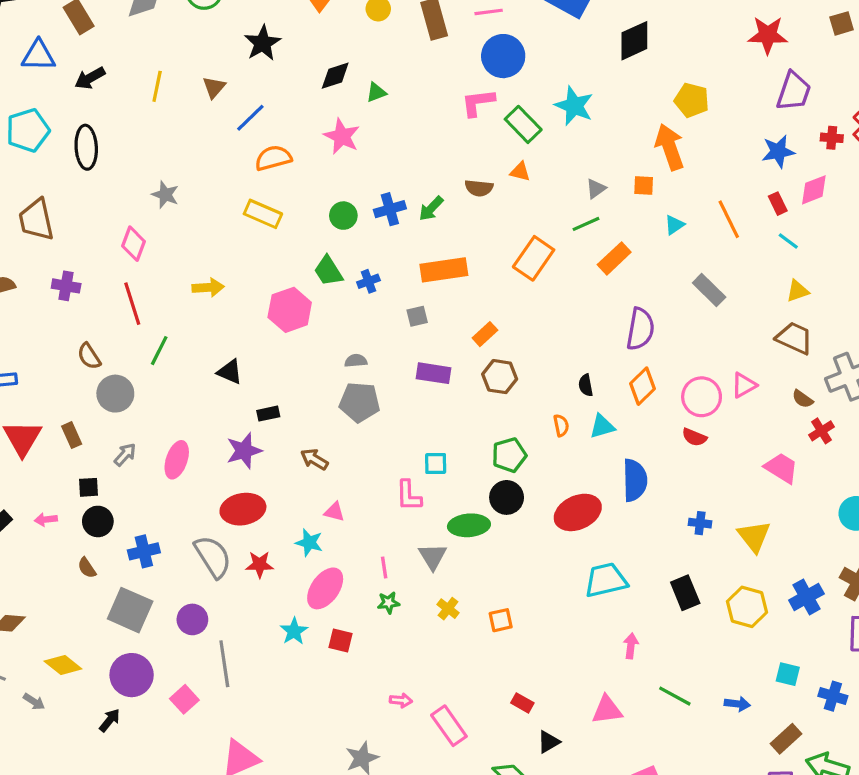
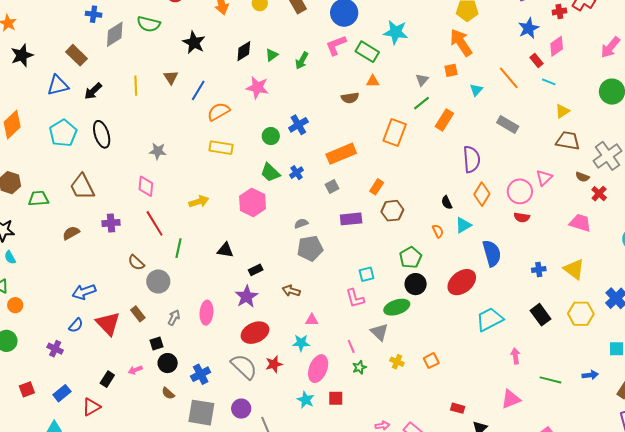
green arrow: (431, 209) -> (302, 61), moved

